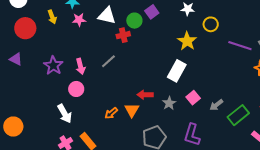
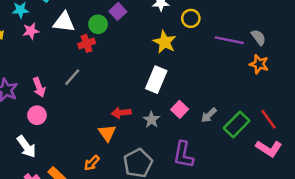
orange arrow: (111, 113) -> (92, 163), moved

